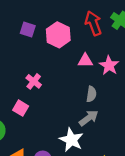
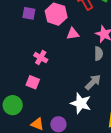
pink triangle: (85, 61) -> (73, 34), moved
gray semicircle: (91, 94) -> (99, 54), moved

